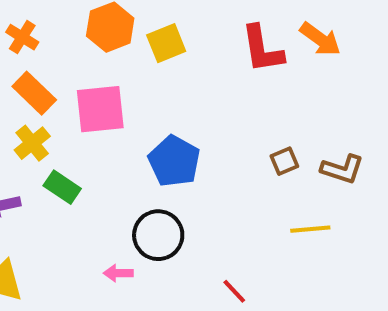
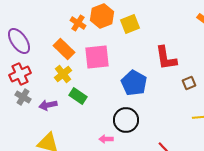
orange cross: (22, 37) -> (78, 23), moved
red L-shape: (262, 49) -> (166, 58), moved

